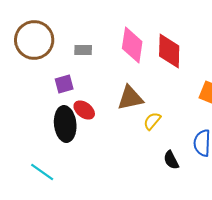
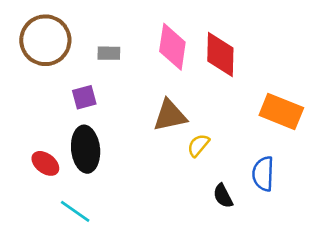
red ellipse: (84, 110) -> (45, 163), moved
cyan line: (42, 172) -> (75, 211), moved

